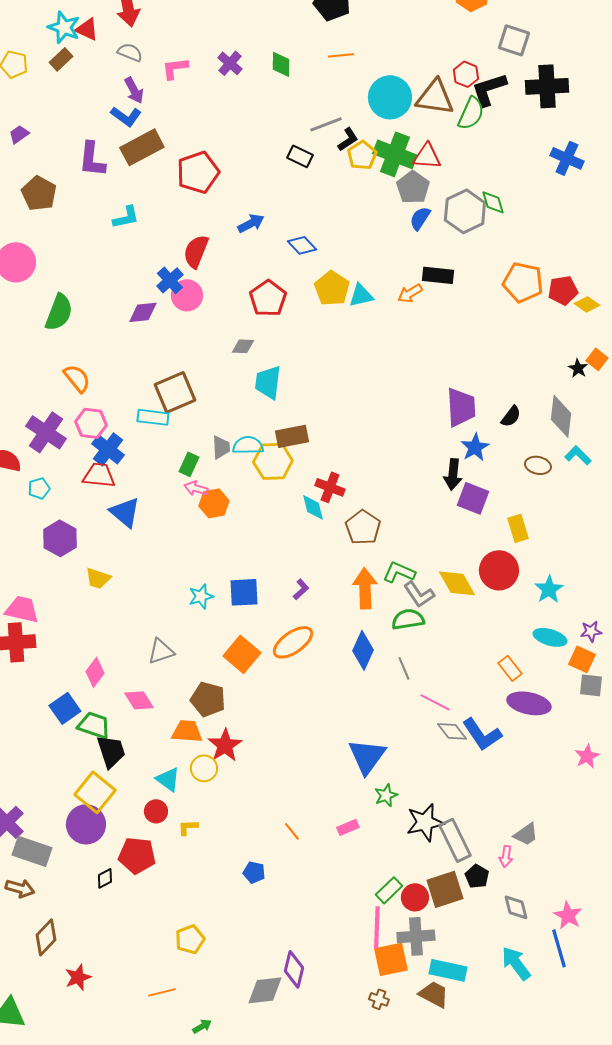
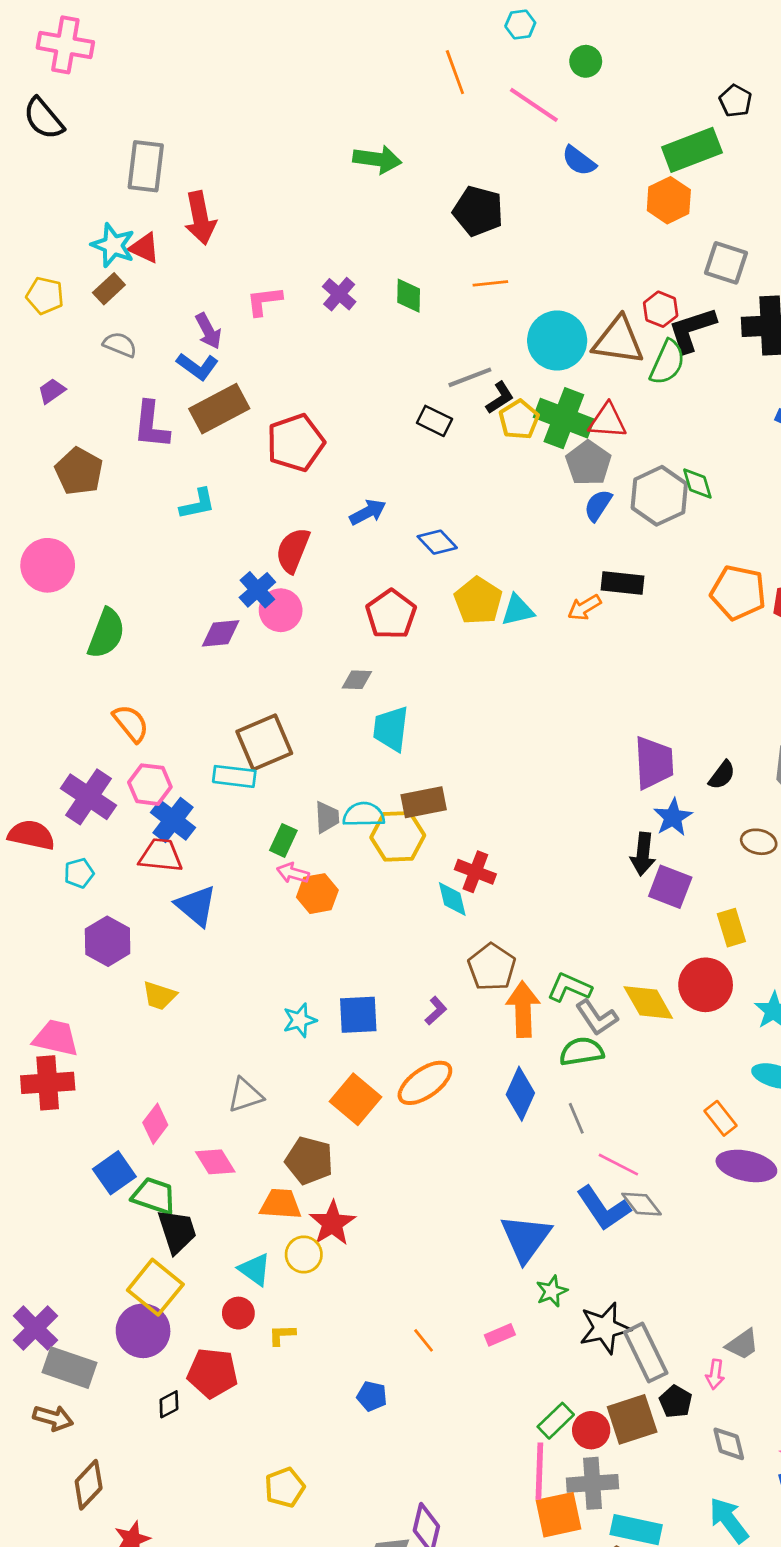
gray semicircle: (130, 52) -> (120, 345), moved
brown pentagon: (363, 527) -> (492, 967), moved
blue L-shape: (482, 734) -> (603, 1208), moved

